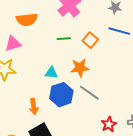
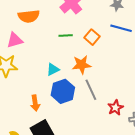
cyan triangle: (51, 73) -> (53, 69), turned -32
gray line: (89, 93) -> (91, 90), turned 30
red star: (109, 124) -> (115, 108), moved

